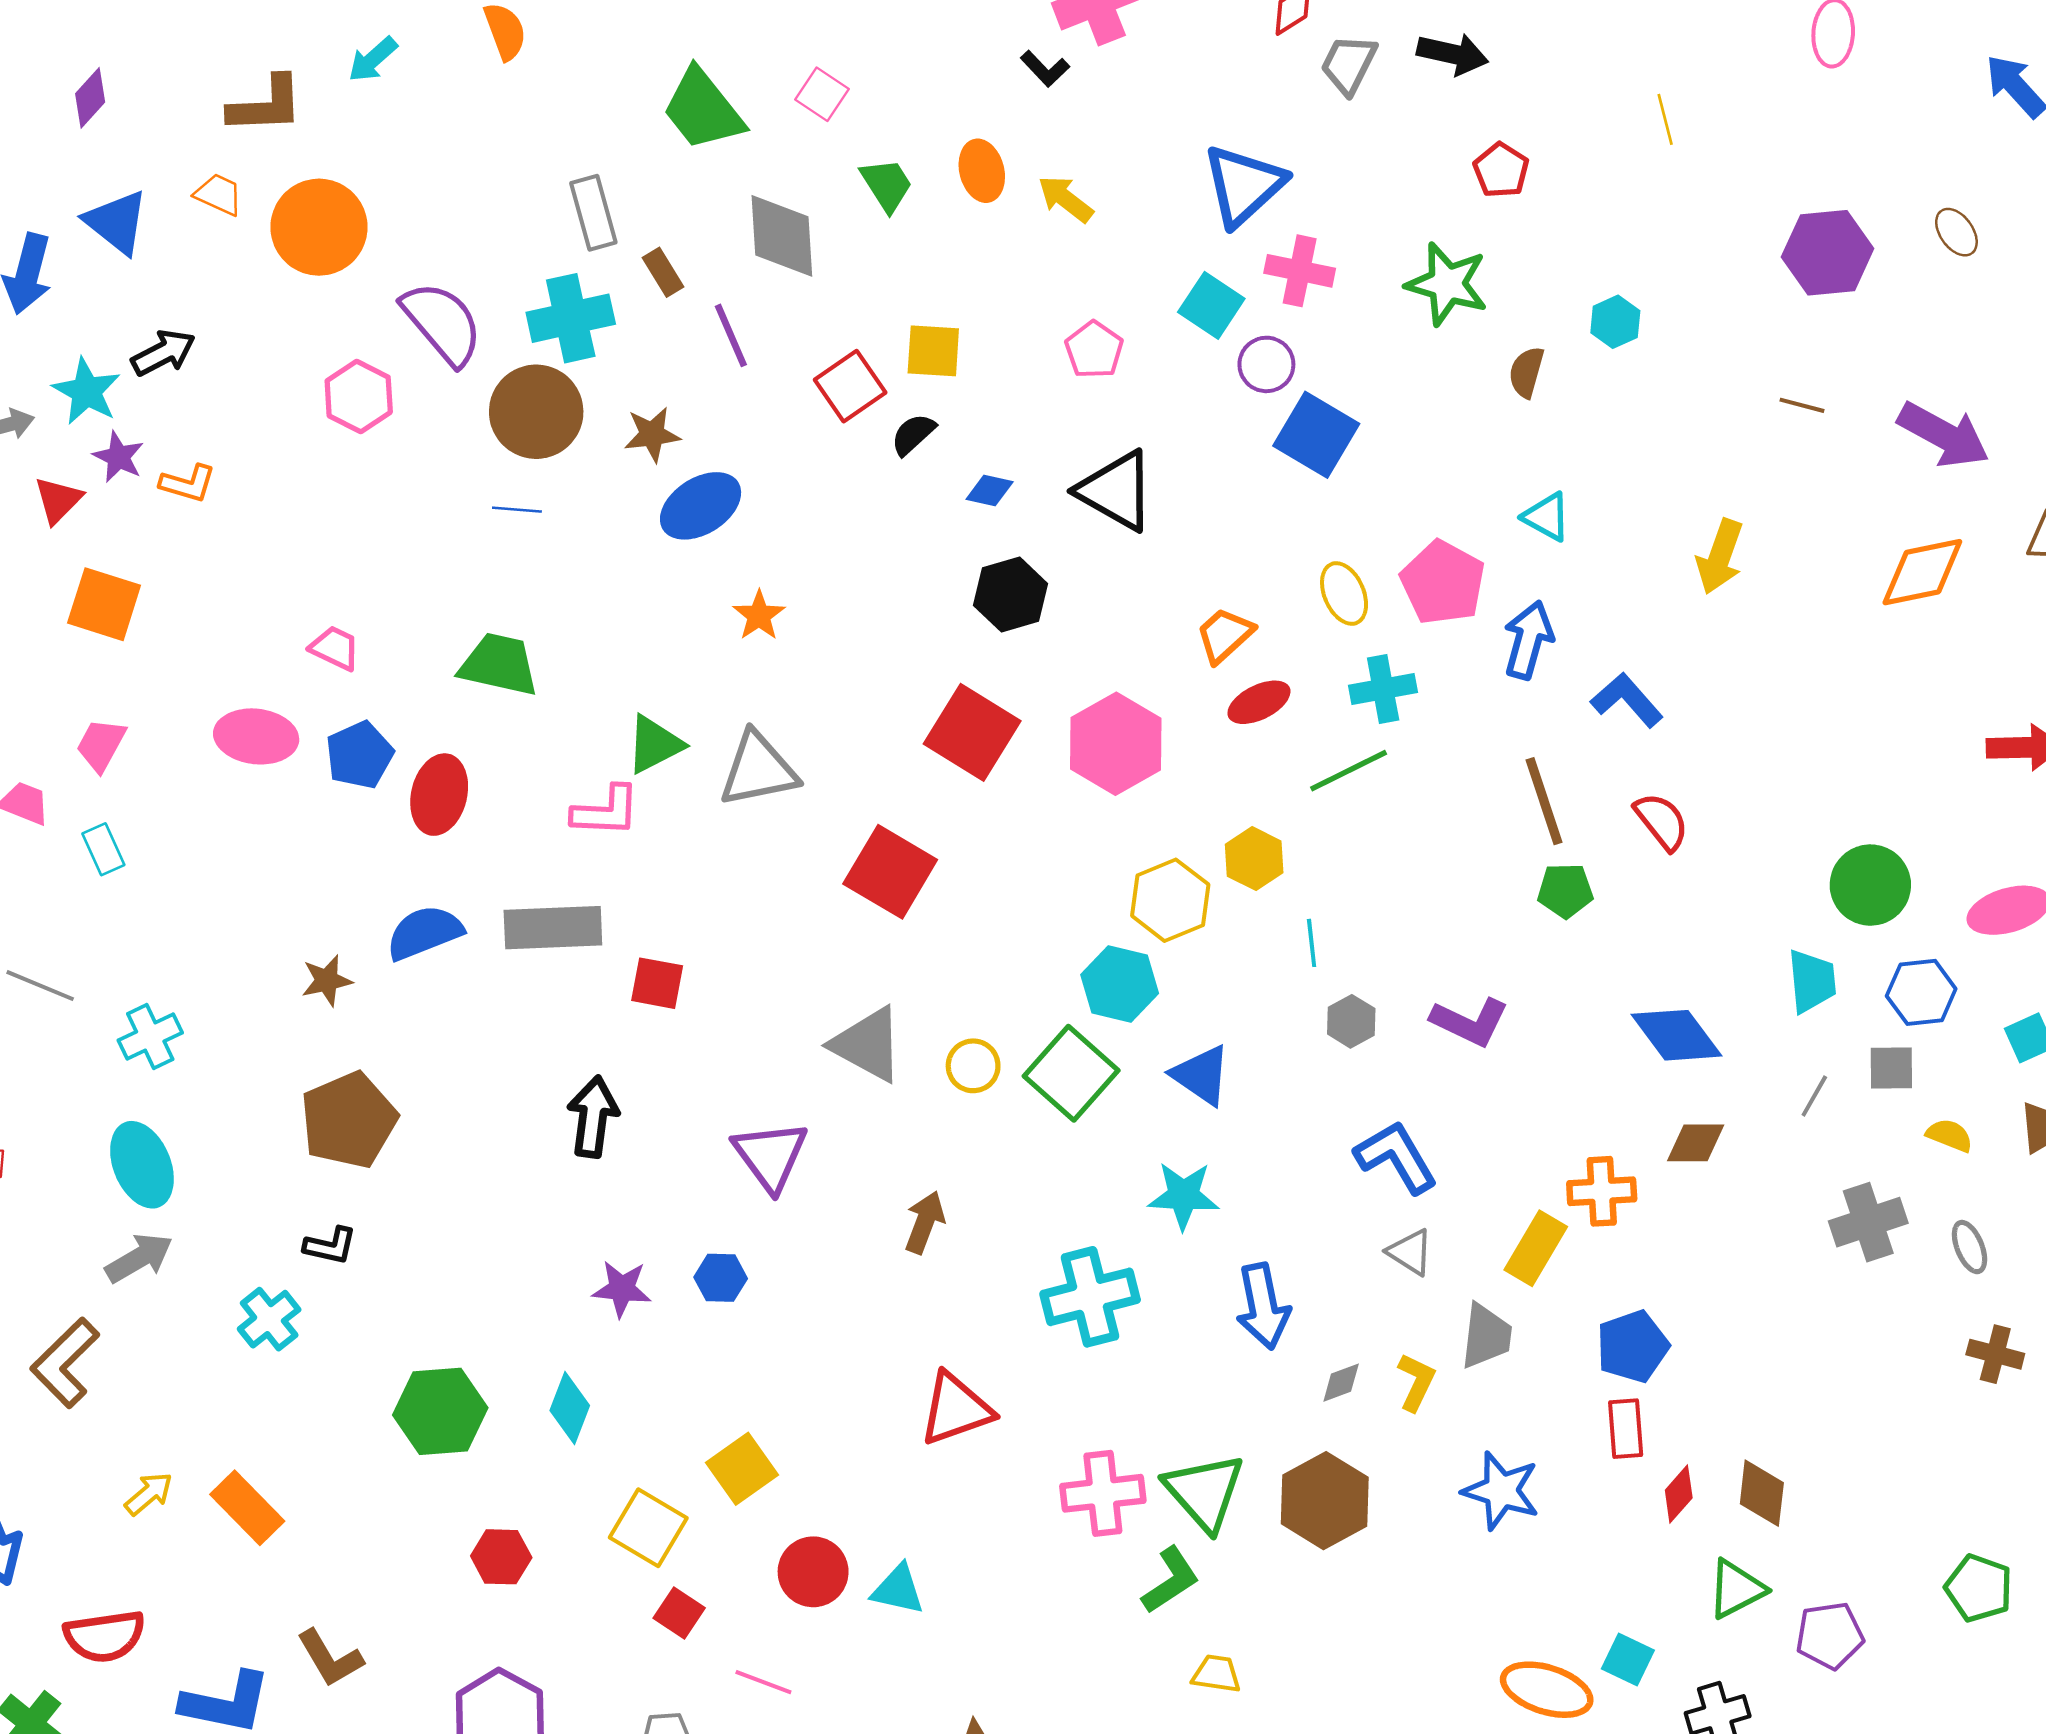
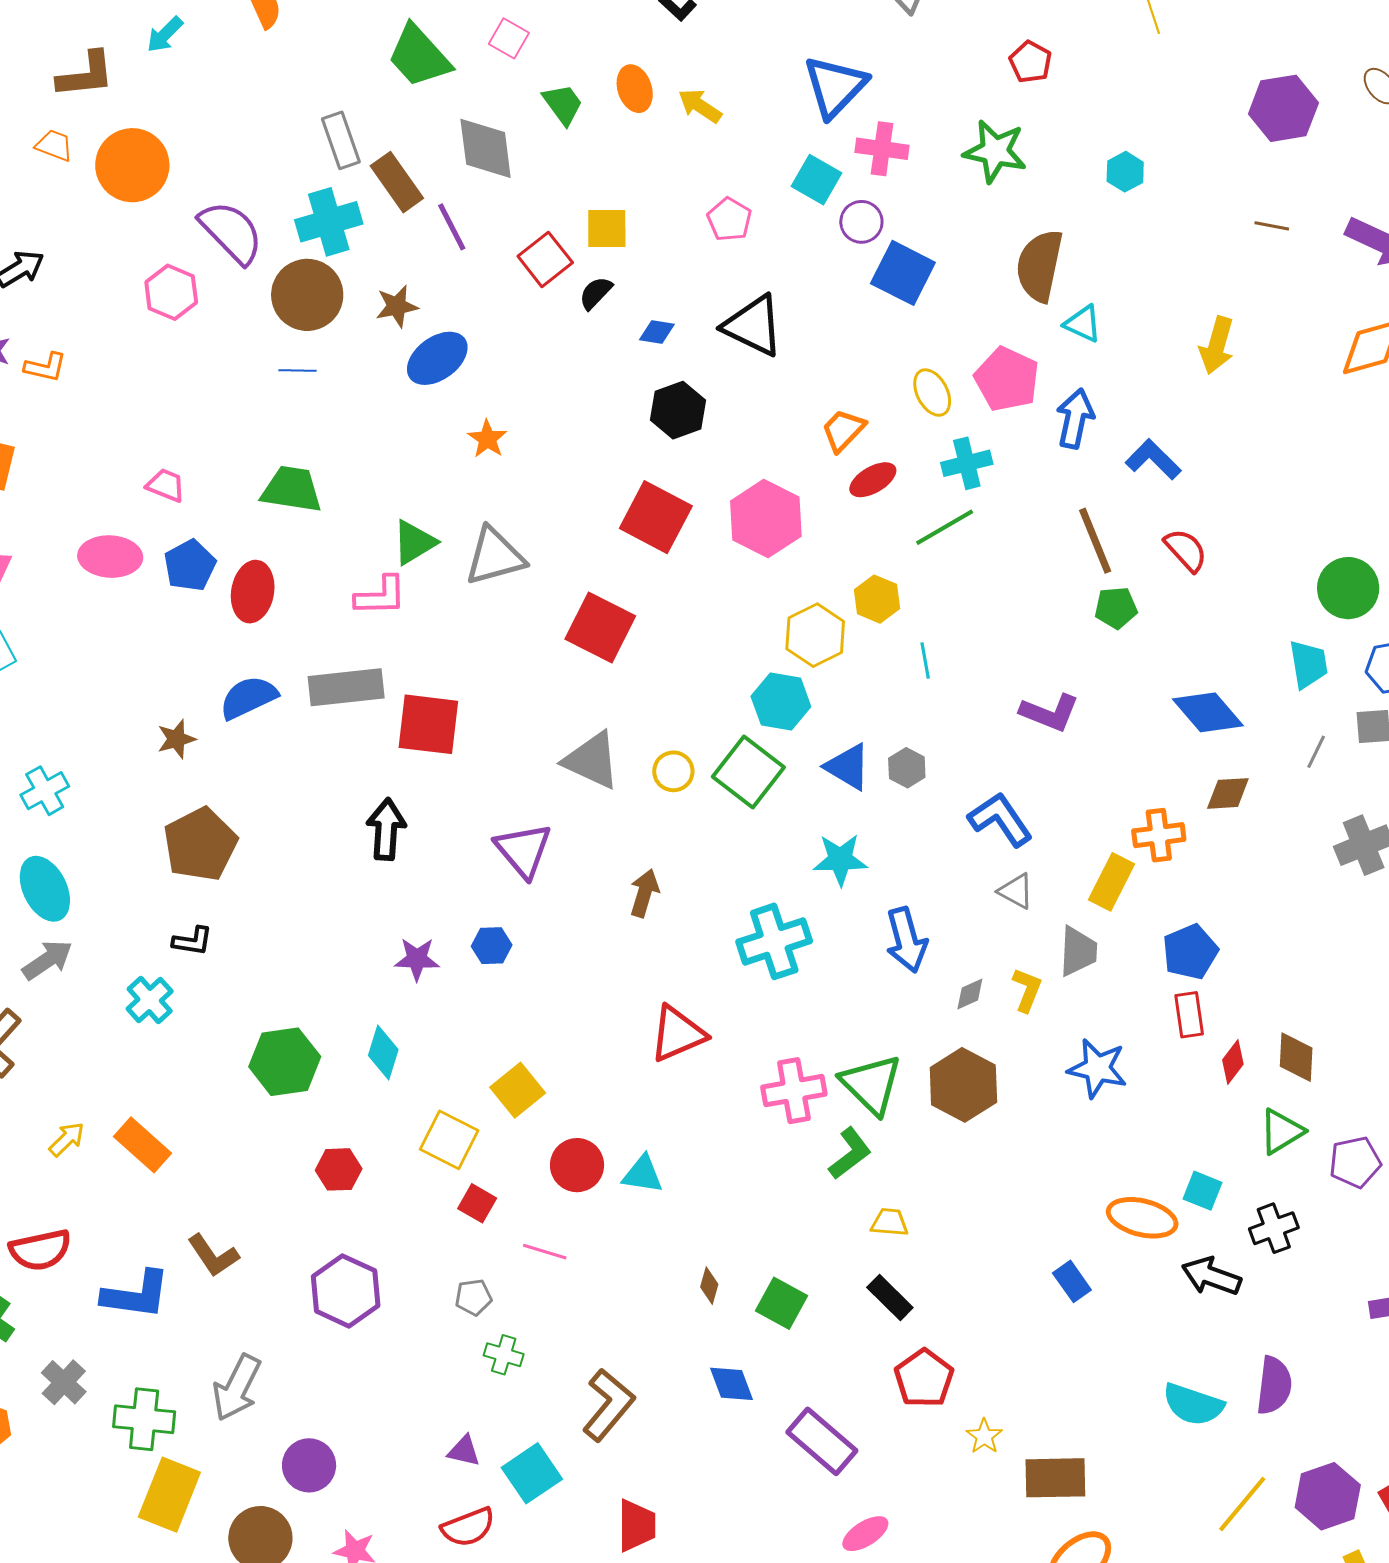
brown rectangle: (663, 272) -> (397, 182), size x1.6
brown semicircle: (1526, 372) -> (1040, 266), moved, size x1.8
red square: (657, 983) -> (428, 724), size x1.6
gray hexagon: (1351, 1021) -> (907, 768), moved

